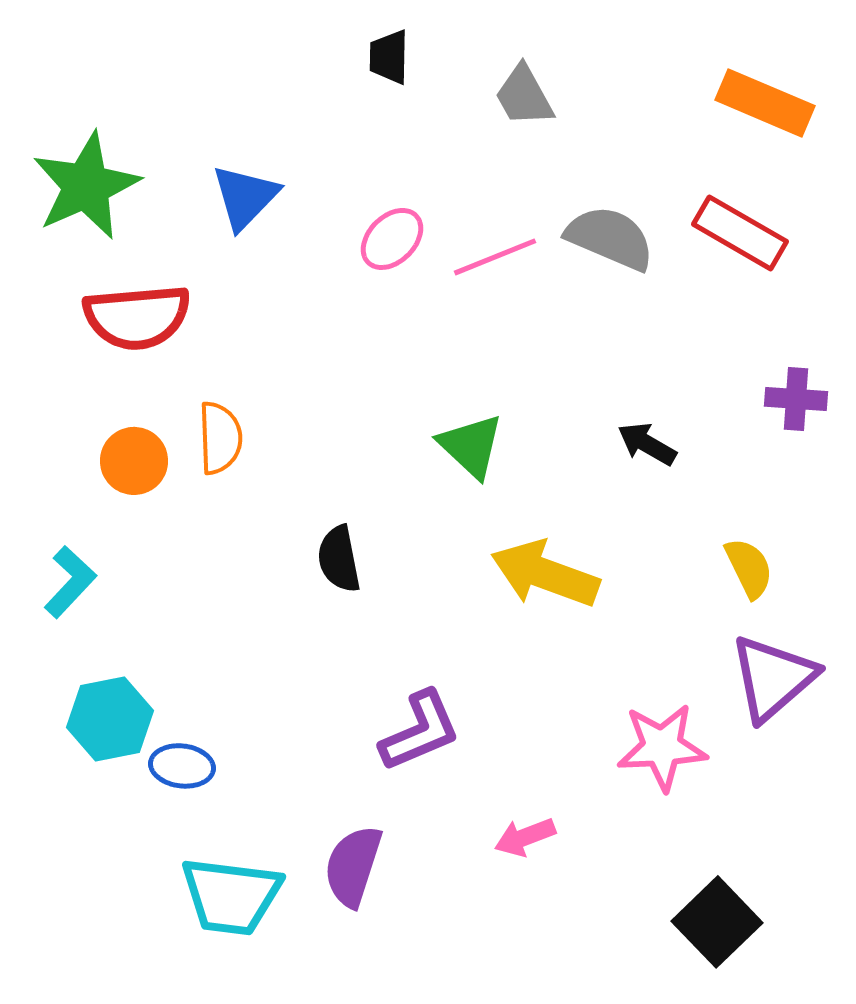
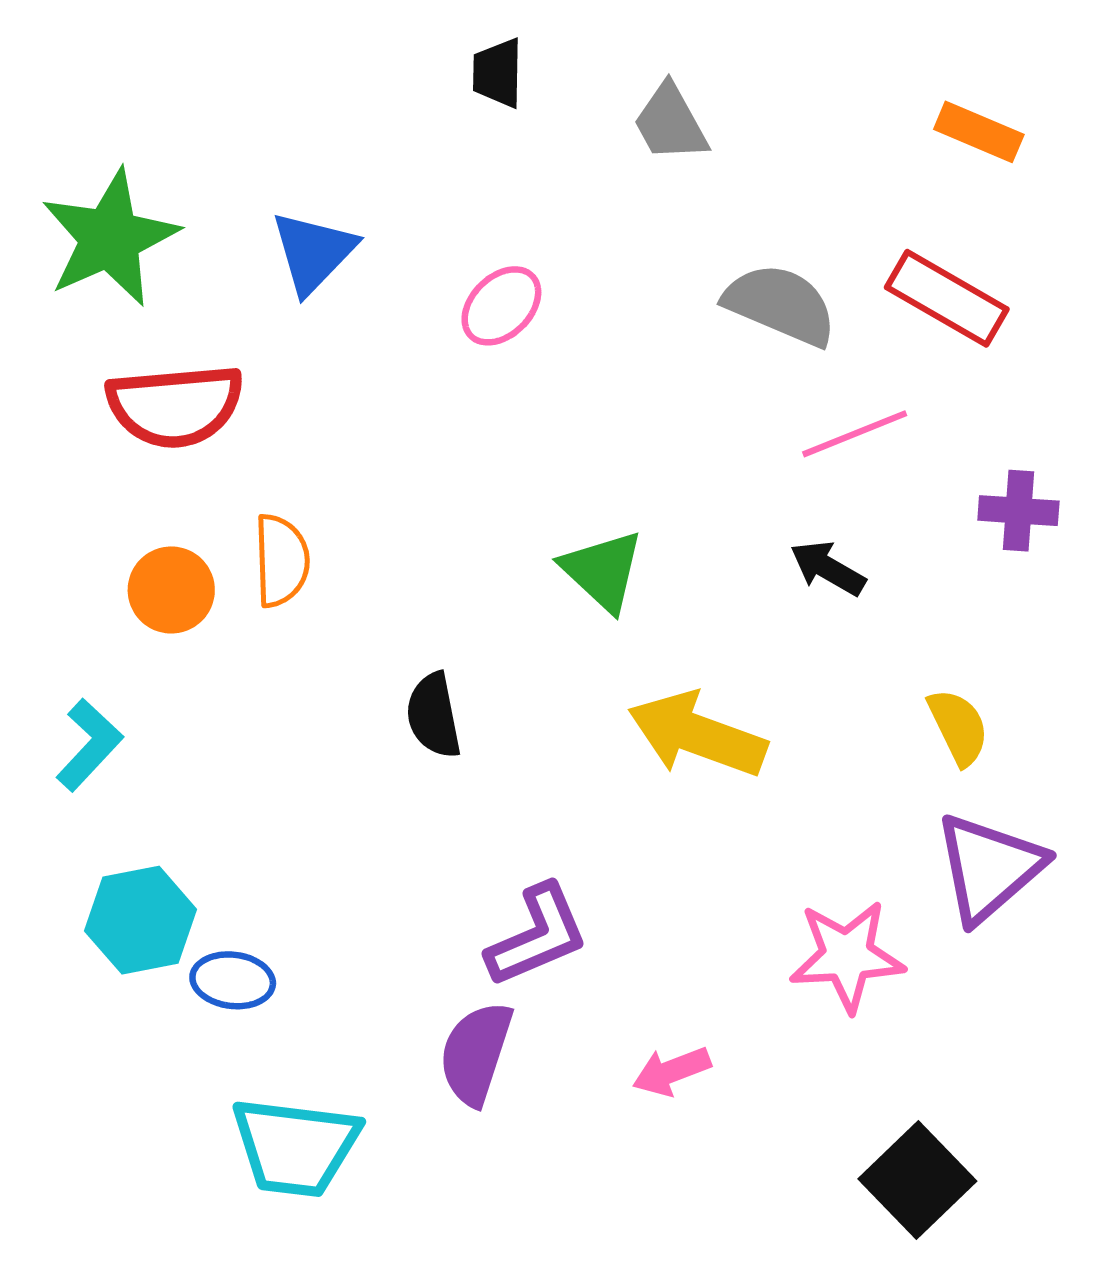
orange rectangle: (765, 103) -> (979, 132), size x0.7
pink line: (495, 257) -> (855, 434), moved
purple semicircle: (353, 866) -> (476, 1053), moved

